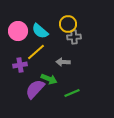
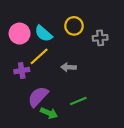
gray cross: (74, 37) -> (100, 38), moved
green arrow: (49, 79) -> (49, 113), moved

